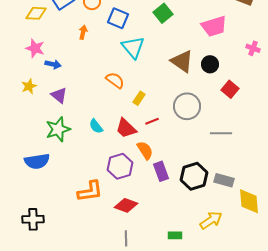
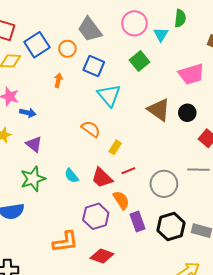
gray circle: (187, 106) -> (164, 184), moved
gray line: (221, 133) -> (198, 170), moved

